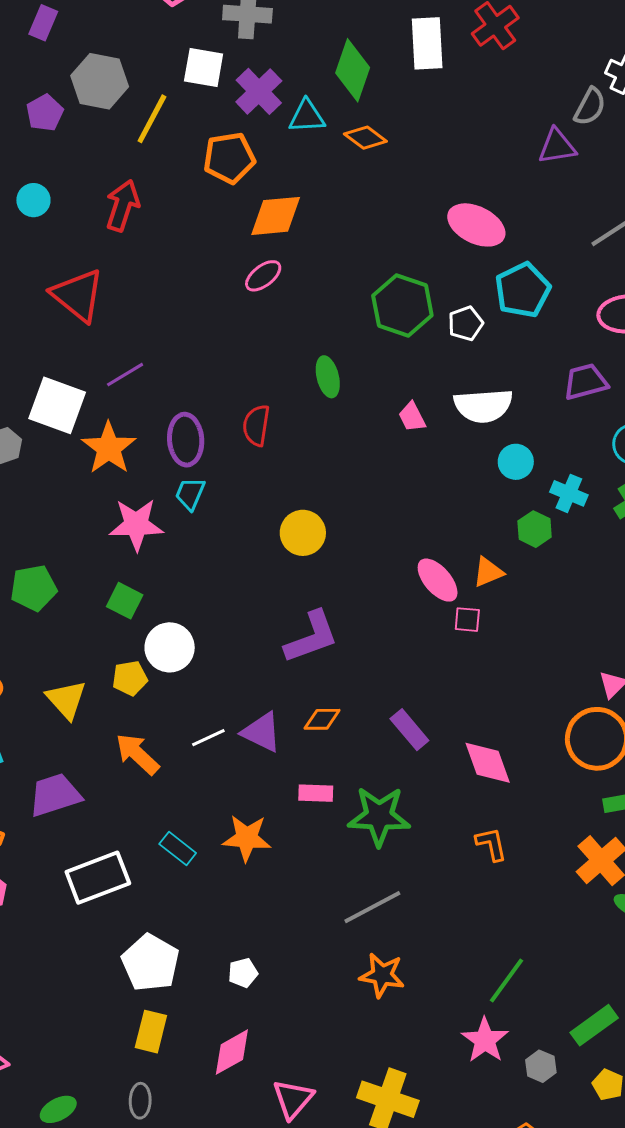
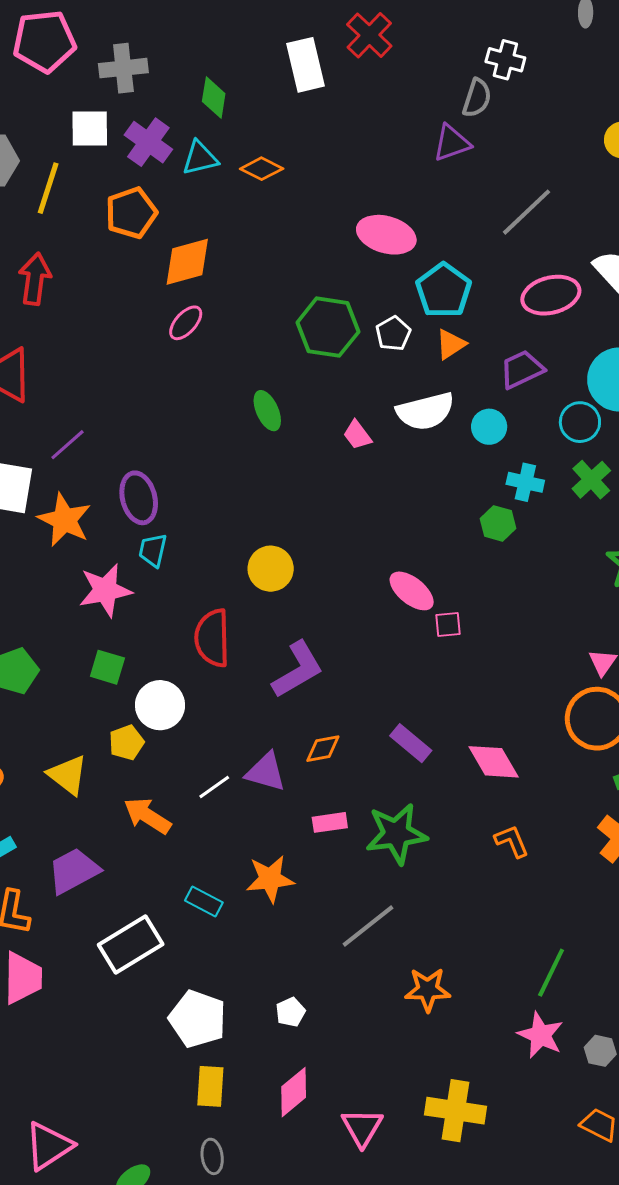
green diamond: (353, 70) -> (214, 98), moved, size x0.7
red semicircle: (256, 425) -> (212, 638), moved, size x1.4
cyan circle: (516, 462) -> (489, 427), moved
orange triangle: (488, 572) -> (451, 344), moved
gray line: (372, 907) -> (368, 926), moved

